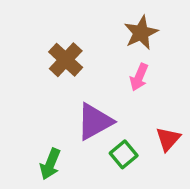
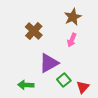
red triangle: (168, 139) -> (83, 87), moved
green arrow: (50, 164) -> (26, 85), turned 70

